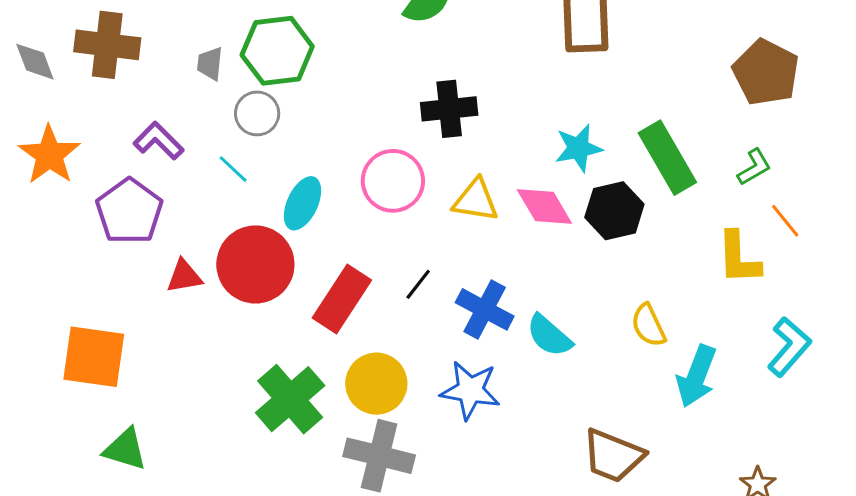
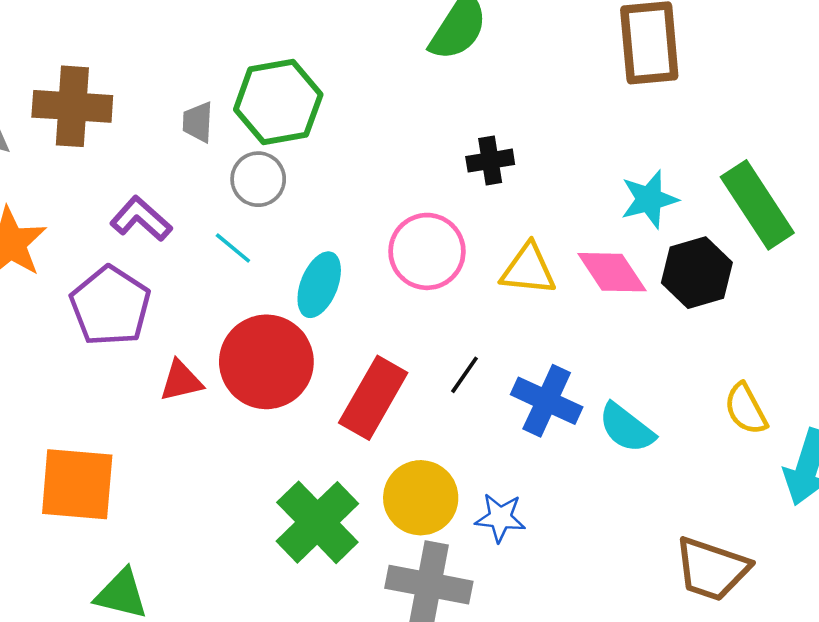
black cross: (449, 109) -> (490, 161), size x0.7
blue star: (470, 390) -> (500, 518), moved, size x0.7

